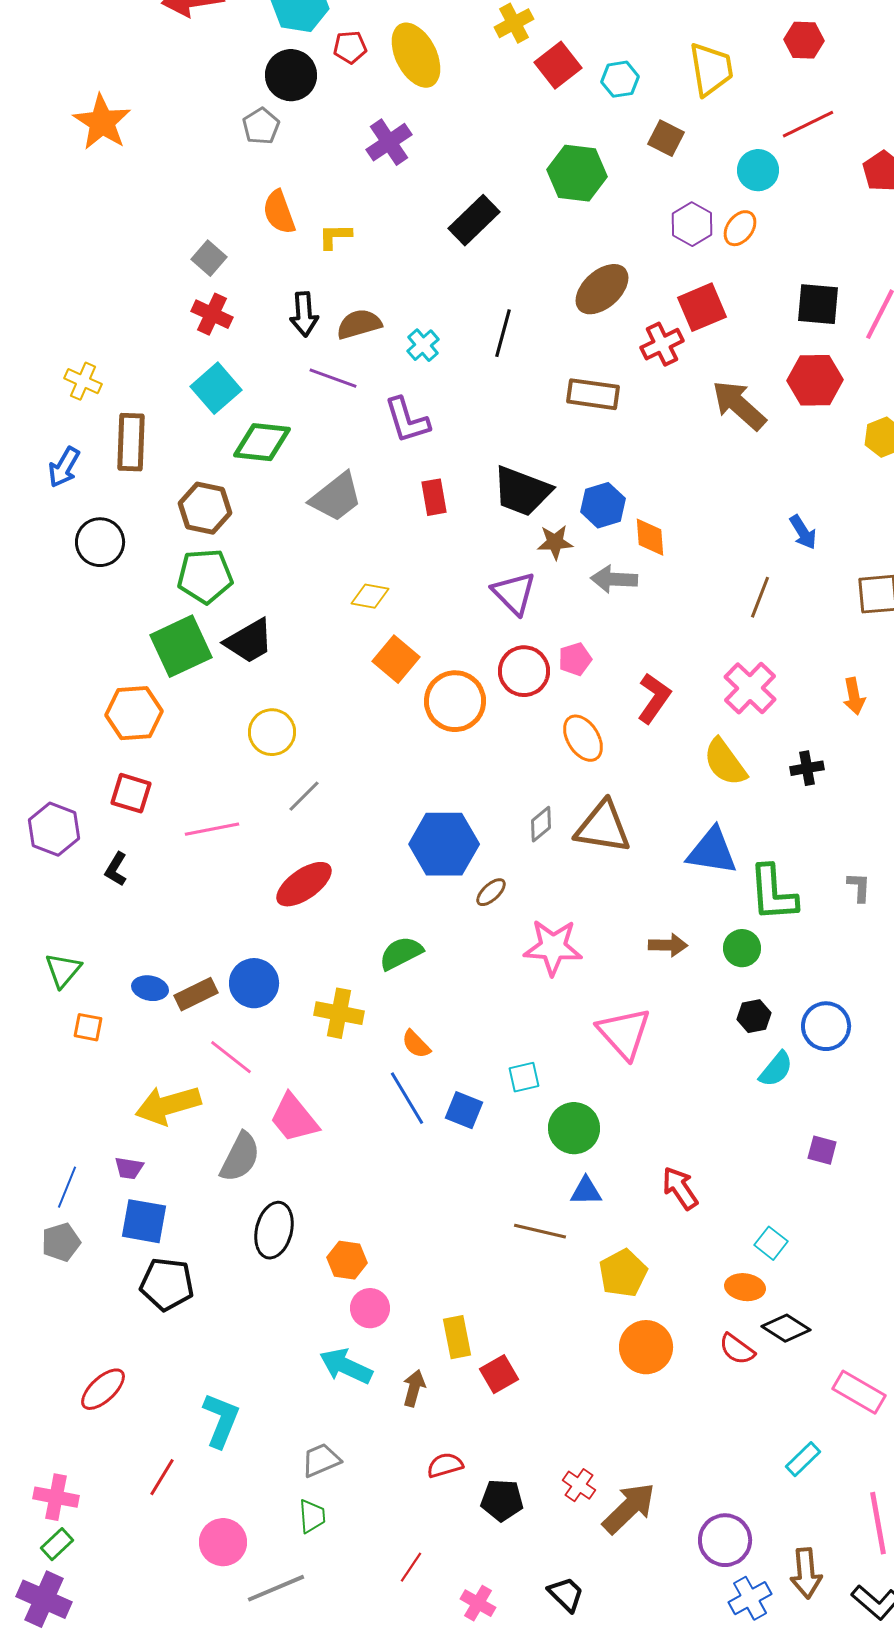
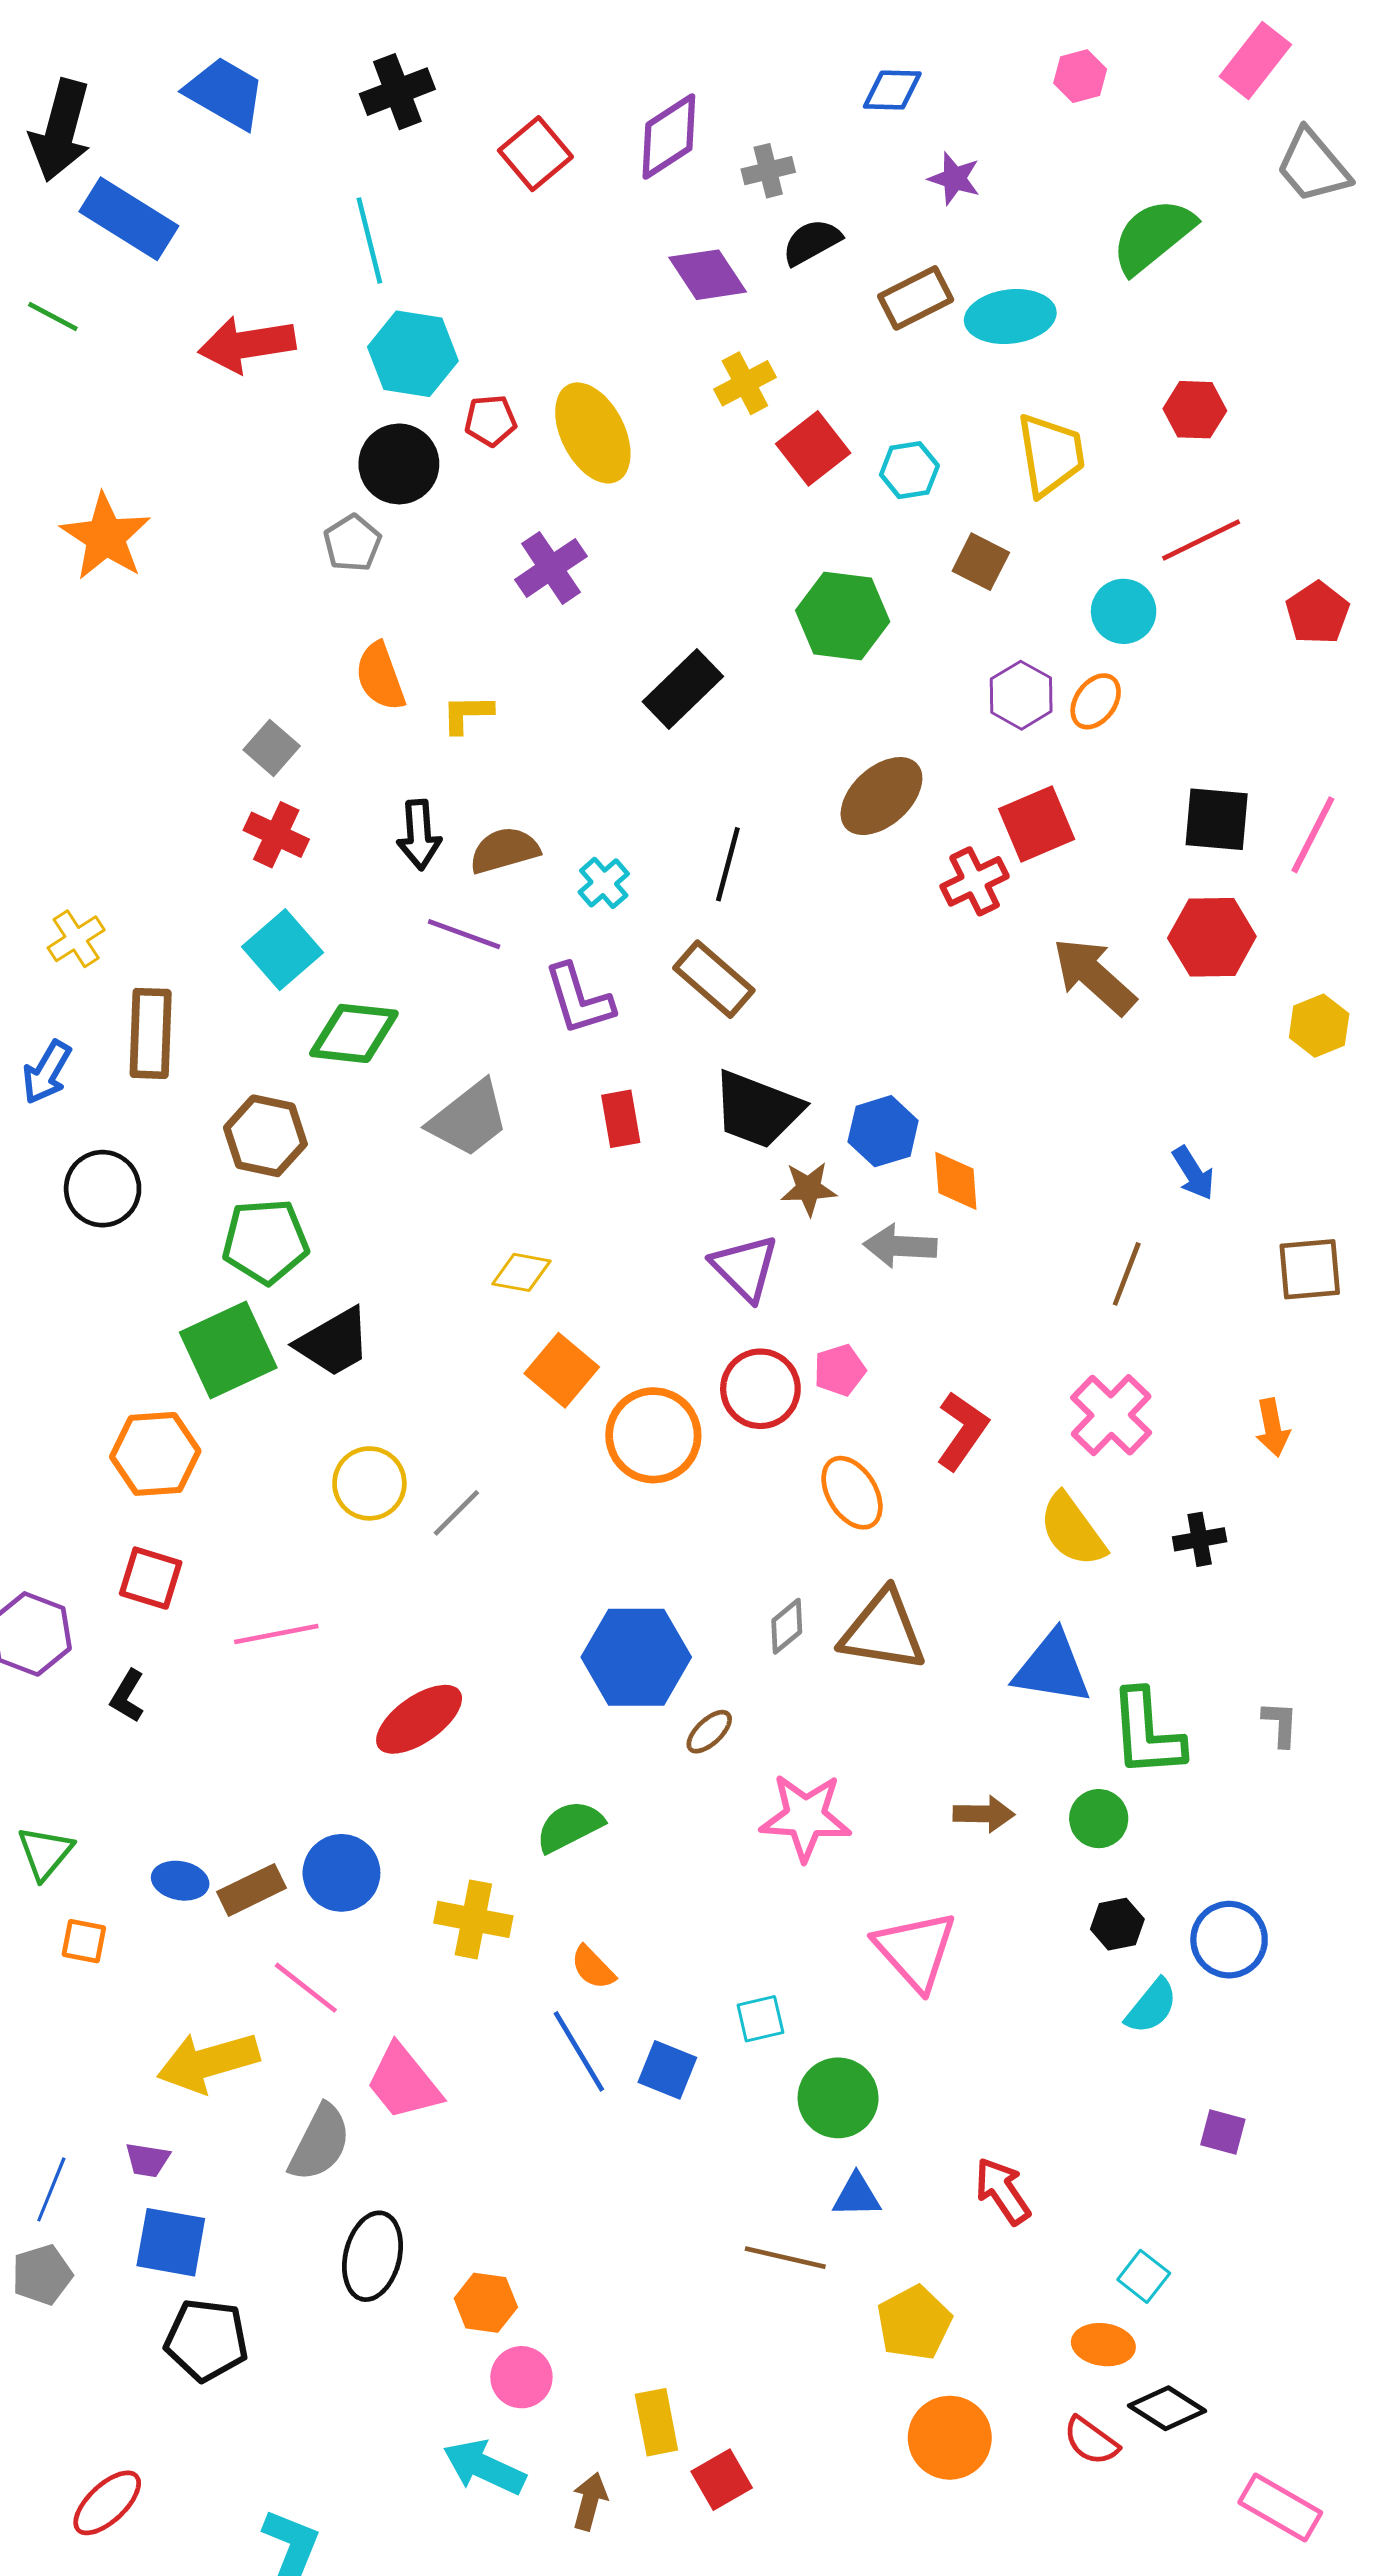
yellow cross: (83, 381) -> (76, 939), turned 33
brown rectangle: (593, 394) -> (714, 979), moved, turned 33
gray line: (304, 796) -> (456, 1513), moved

